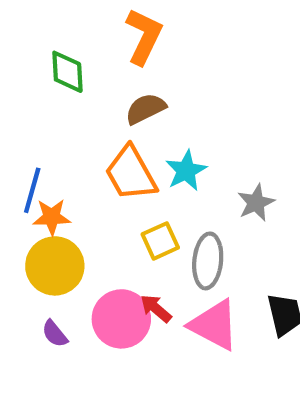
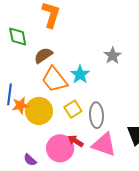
brown semicircle: (146, 109) -> (43, 55), moved
gray star: (256, 203) -> (113, 56), moved
yellow circle: (55, 266) -> (39, 111), moved

